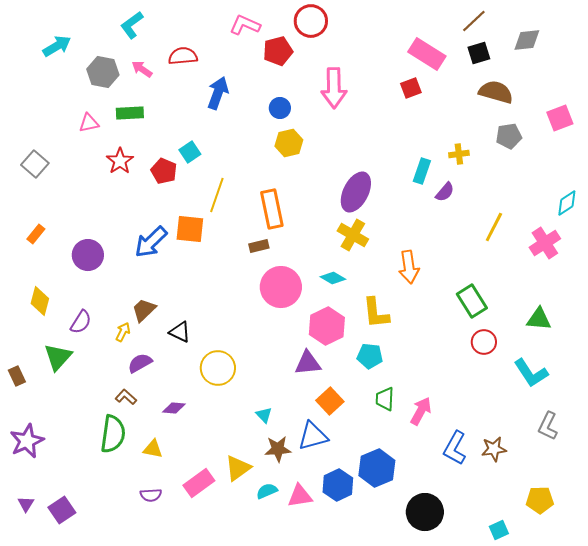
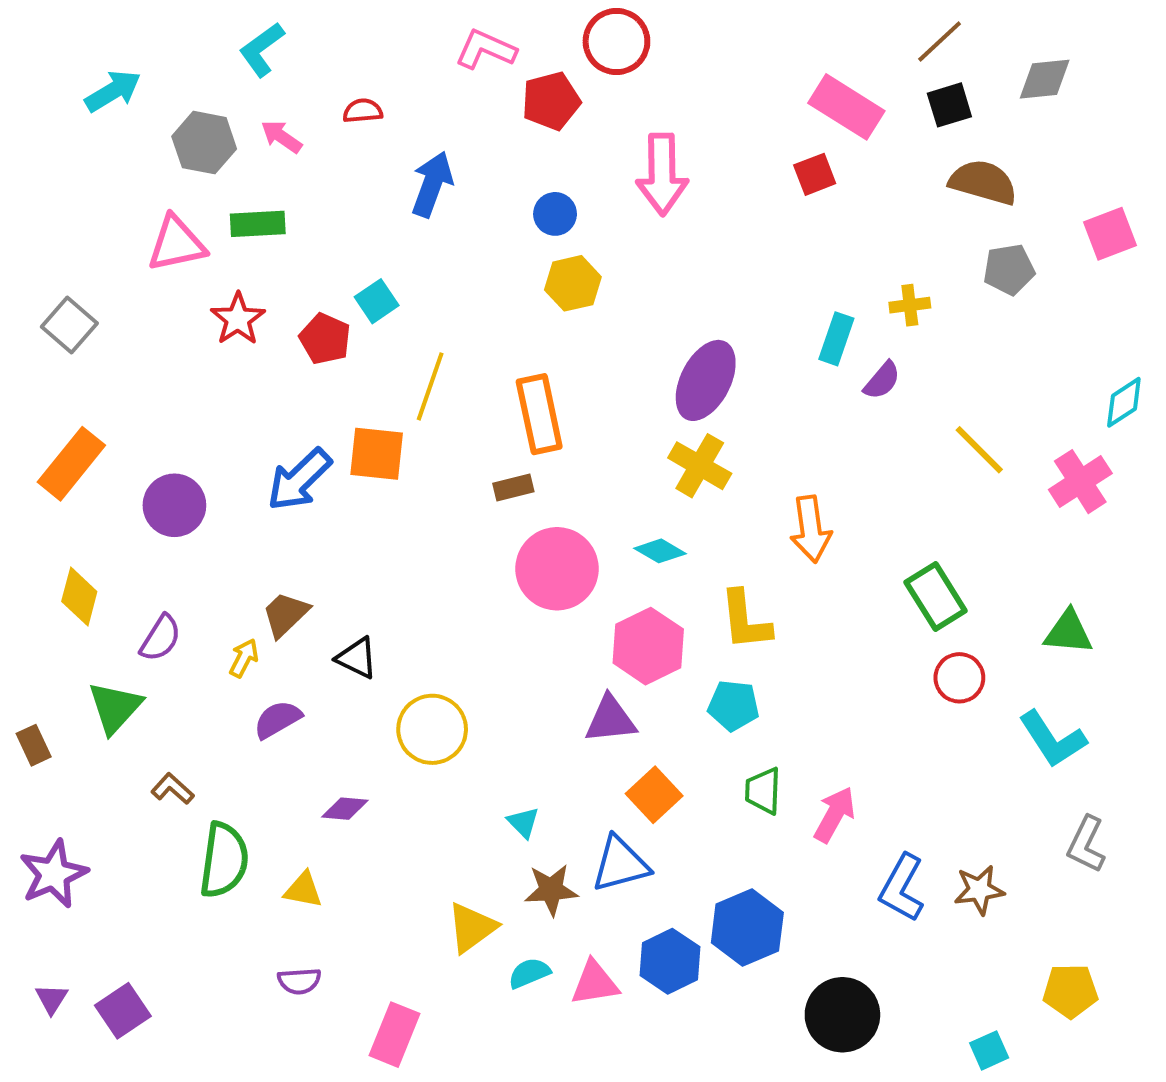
red semicircle: (183, 56) -> (363, 111), size x0.7
pink triangle: (89, 123) -> (176, 244), size x1.5
yellow line: (494, 227) -> (979, 450), turned -72
orange rectangle: (36, 234) -> (71, 464), size x1.8
brown L-shape: (126, 397) -> (172, 789), moved
pink rectangle: (199, 483) -> (394, 1035), moved, turned -32

